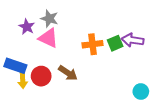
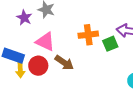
pink triangle: (48, 38) -> (45, 42), moved
green square: (115, 43) -> (110, 44), moved

